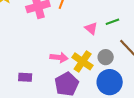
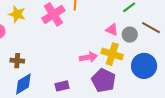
pink triangle: (91, 28) -> (112, 30), moved
gray circle: (106, 57) -> (130, 35), moved

